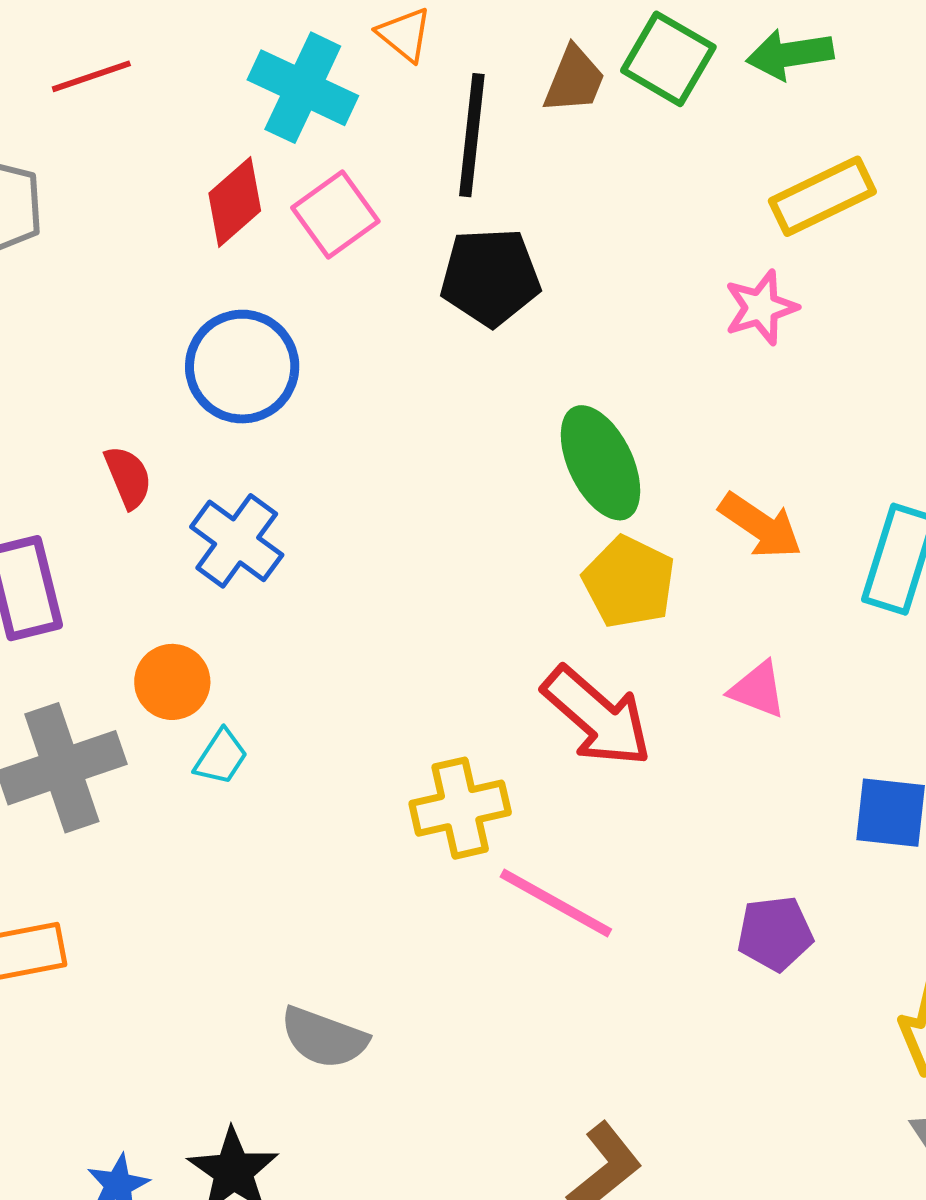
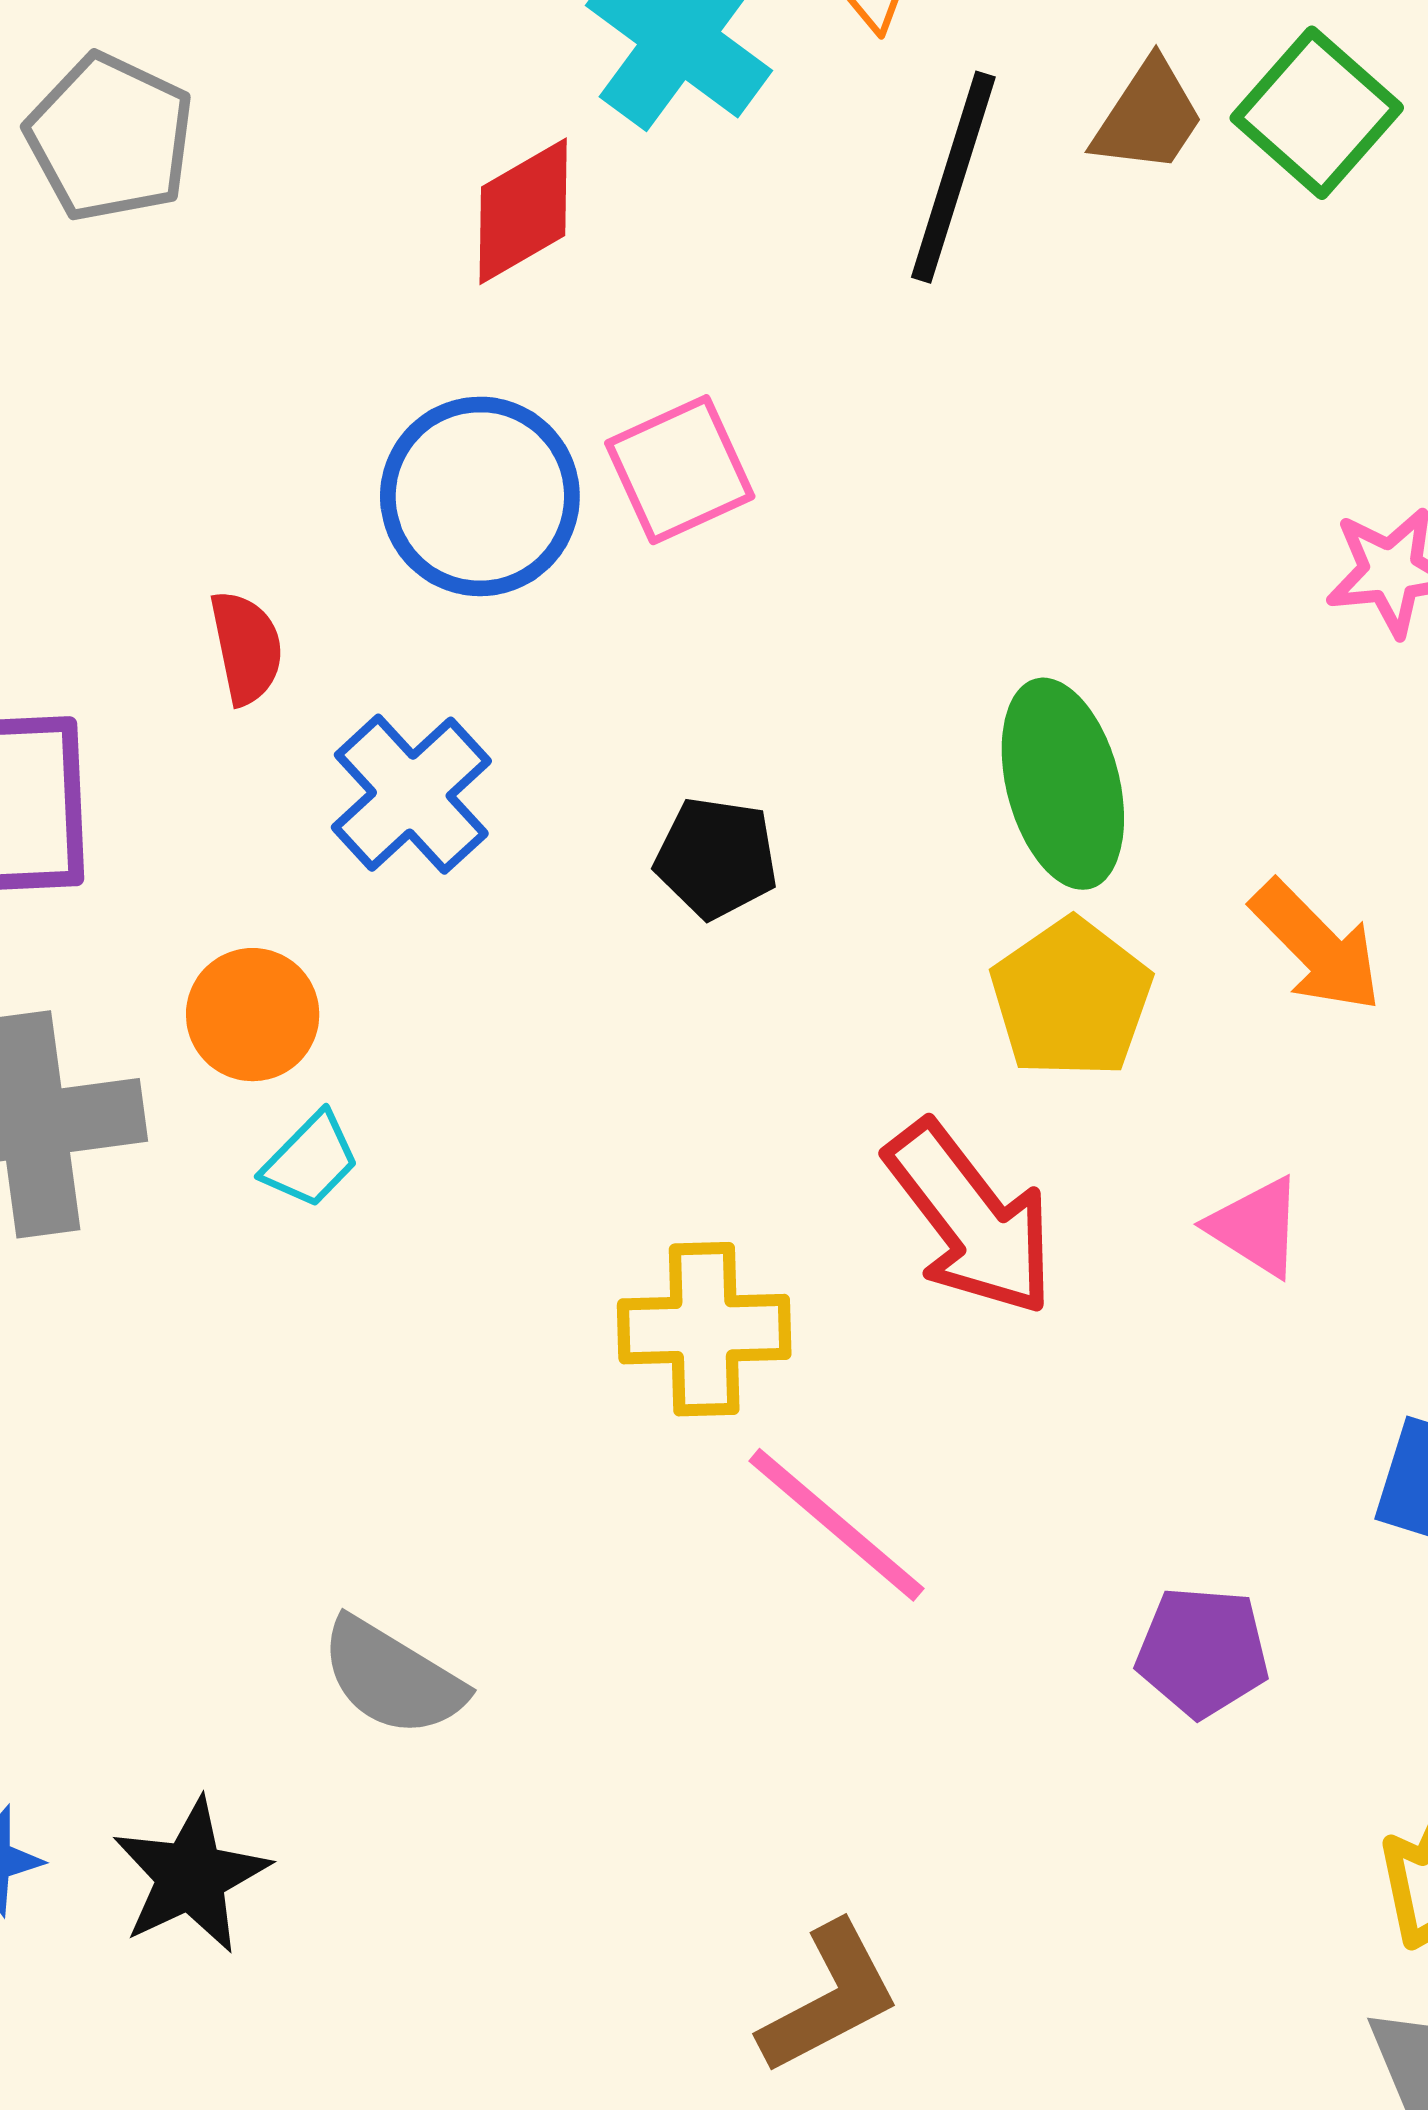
pink square: (335, 214) -> (680, 470), moved
black pentagon: (490, 277) -> (716, 858), moved, size x0.7

